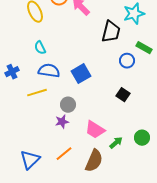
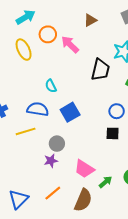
cyan semicircle: (40, 48) -> (51, 86), moved
blue circle: (127, 61) -> (117, 111), moved
black square: (123, 95) -> (113, 133), turned -32

